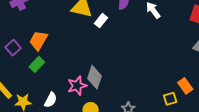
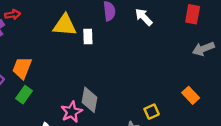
white rectangle: (101, 21) -> (88, 36), turned -32
yellow square: (170, 99) -> (152, 112), moved

